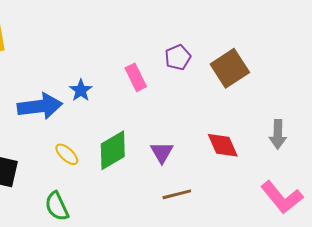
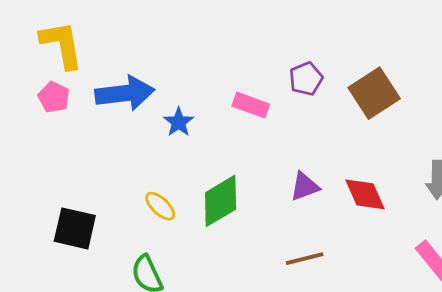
pink rectangle: (136, 77) -> (251, 105), turned -44
blue arrow: (40, 106) -> (125, 93), moved
purple triangle: (162, 152) -> (305, 186), moved, turned 40

